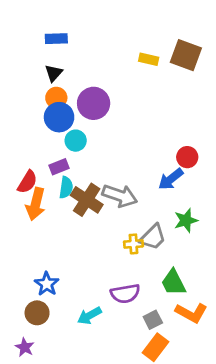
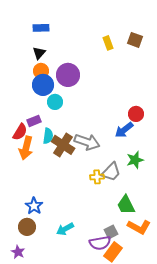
brown square: (186, 55) -> (135, 40), size x0.7
yellow rectangle: (149, 59) -> (108, 43), turned 56
purple rectangle: (59, 167) -> (34, 121), moved
purple semicircle: (125, 294) -> (100, 243), moved

